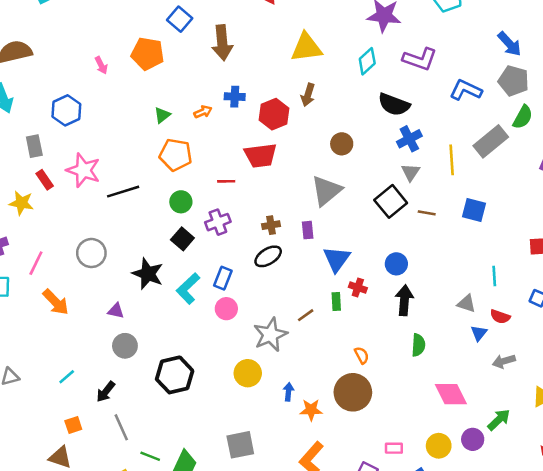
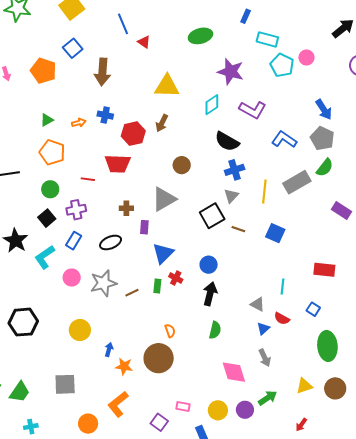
brown cross: (271, 225) -> (126, 208), moved
blue rectangle: (223, 278) -> (74, 241), moved
gray star: (270, 335) -> (103, 283), moved
gray arrow: (504, 361) -> (265, 358), moved, turned -108

